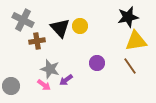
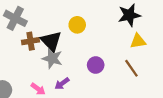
black triangle: (60, 28) -> (51, 41), moved
yellow triangle: (136, 41) -> (138, 41), size x0.7
gray star: (50, 69) -> (52, 58), moved

